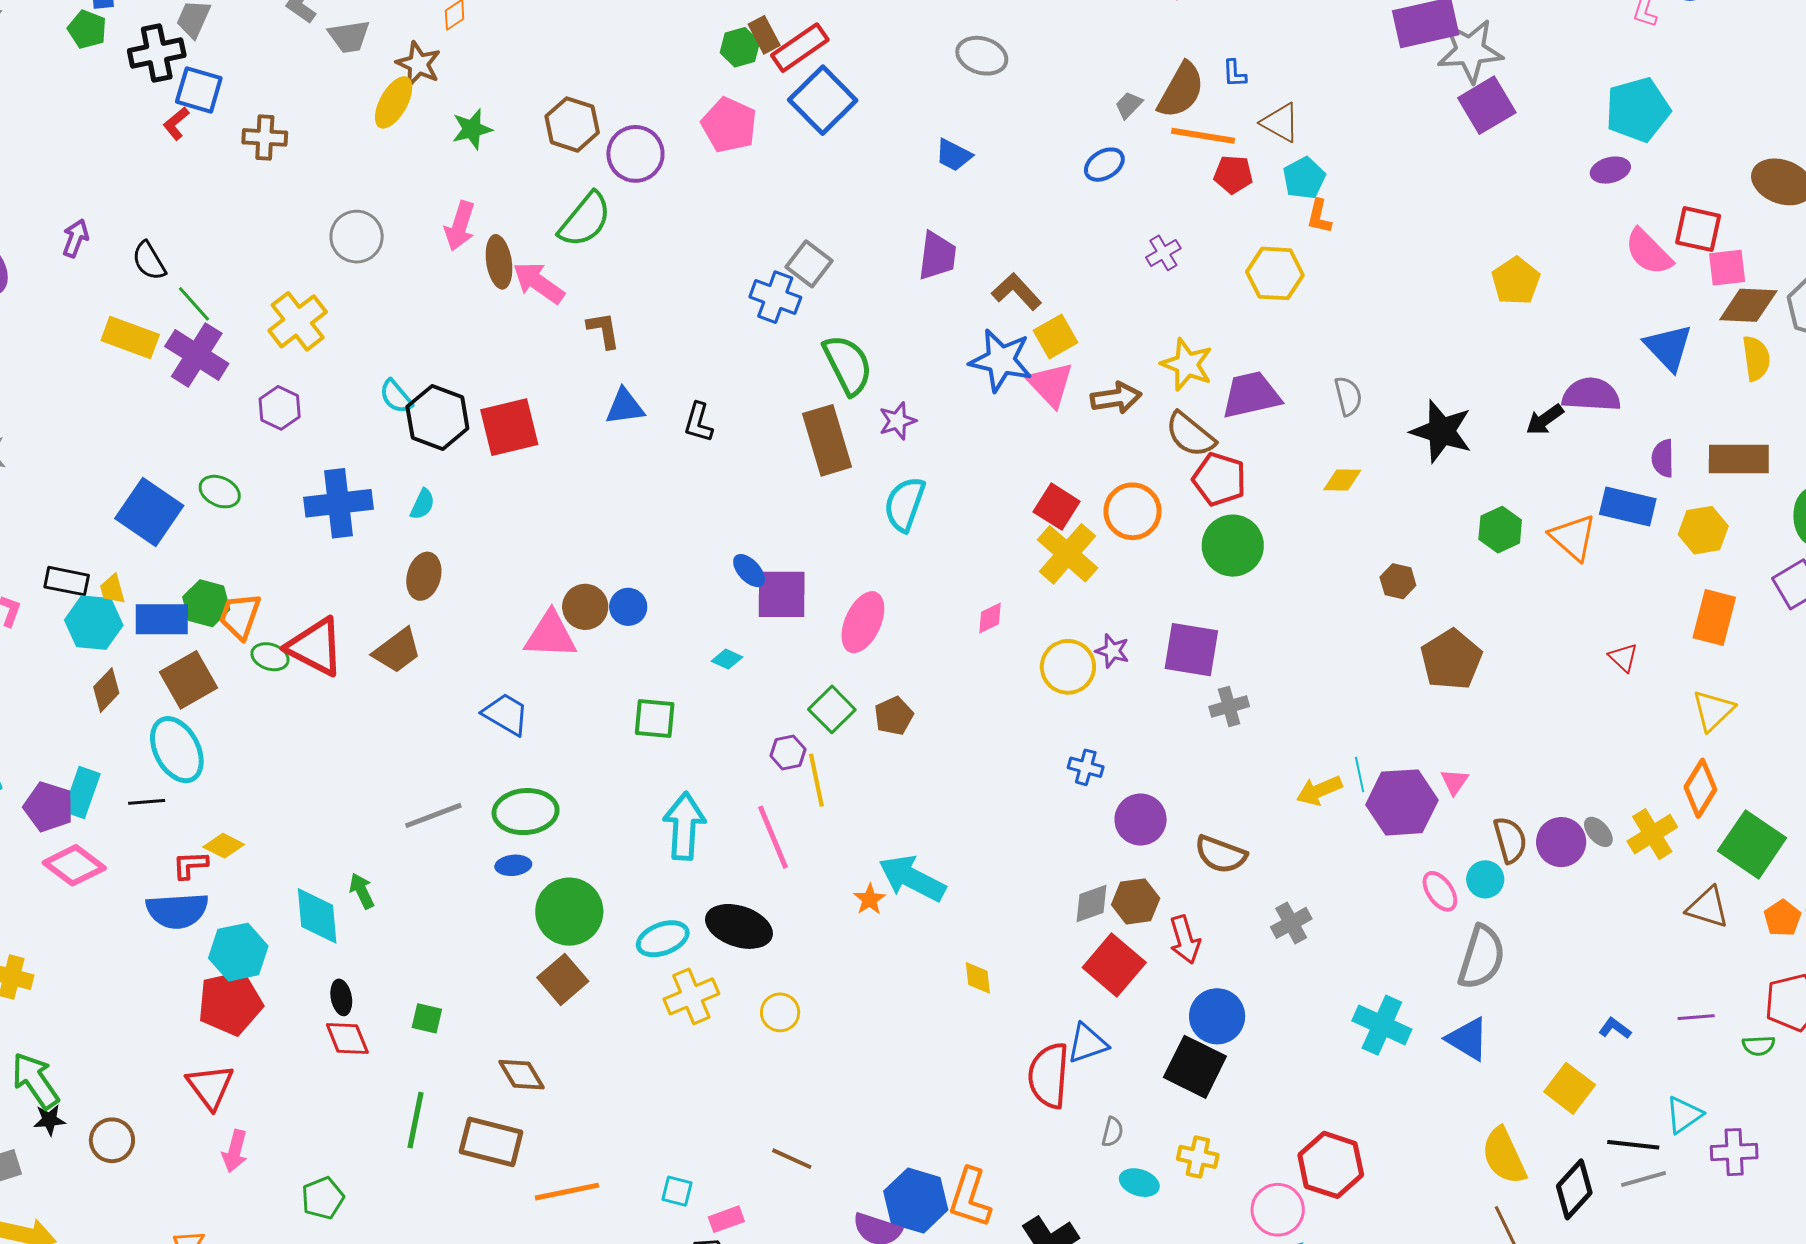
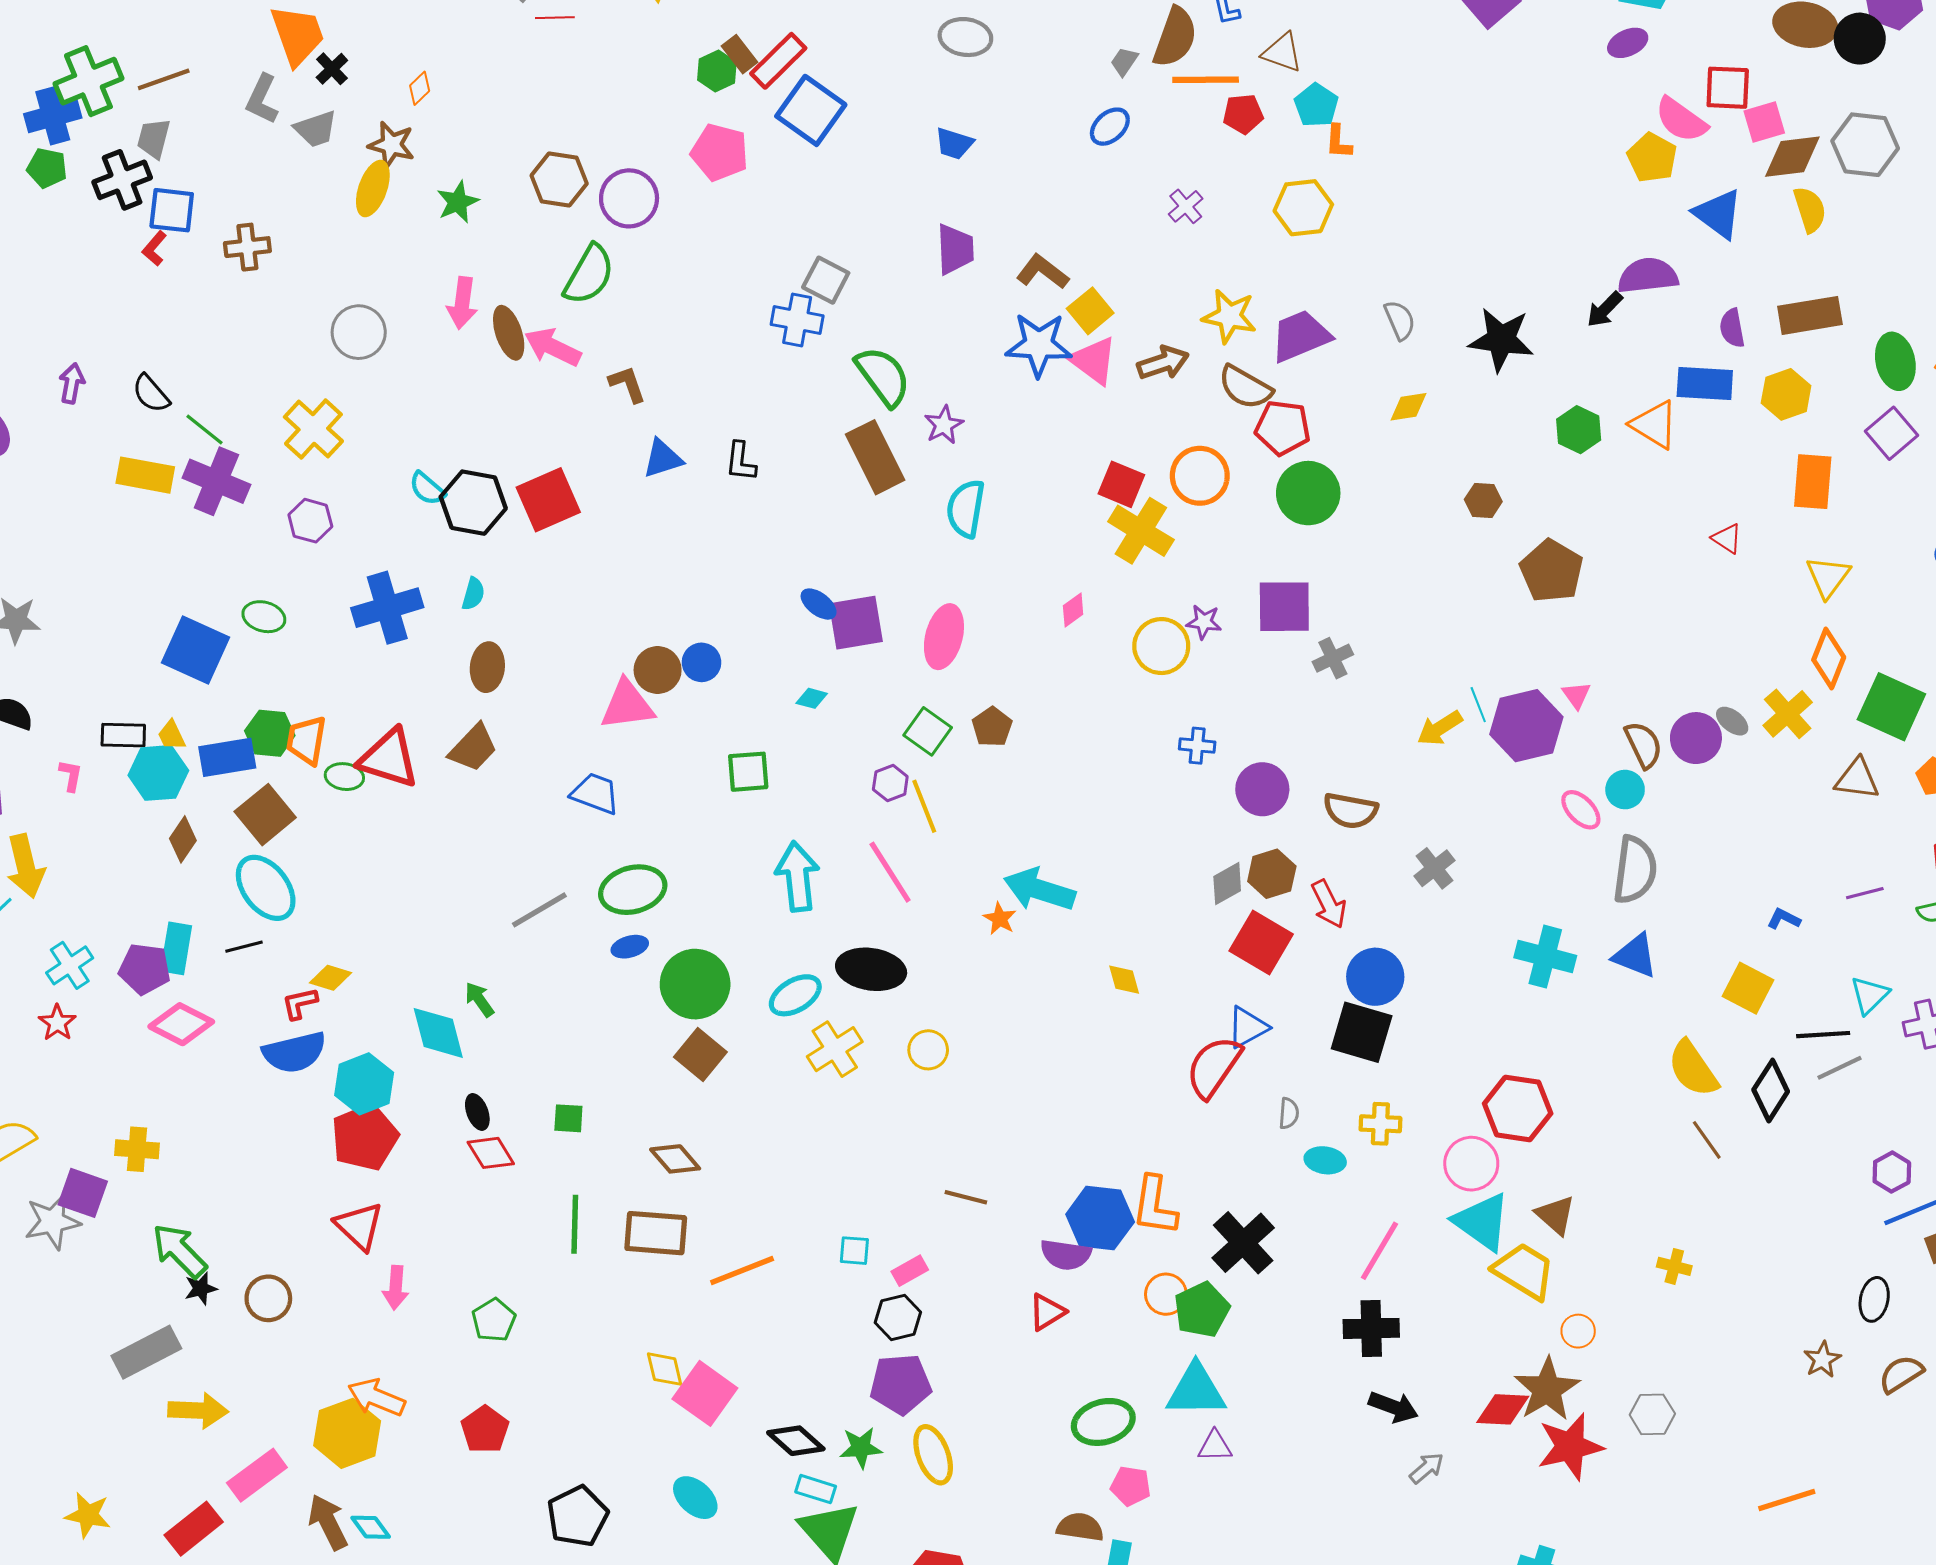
yellow pentagon: (1516, 281) -> (1652, 158), moved
red semicircle: (1049, 1076) -> (1214, 1067), turned 40

